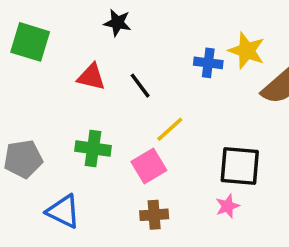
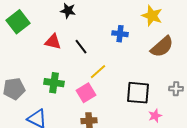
green square: (30, 42) -> (18, 22), turned 35
yellow star: (247, 51) -> (152, 16), moved
pink star: (227, 206) -> (155, 116), moved

